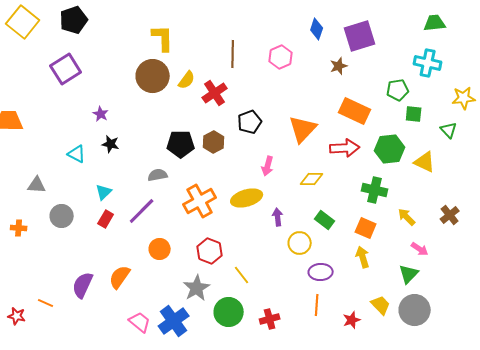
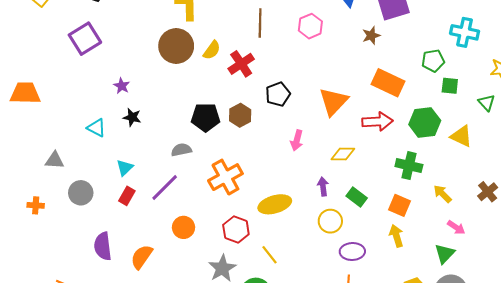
yellow ellipse: (247, 198) -> (275, 204), moved
purple arrow: (278, 217) -> (323, 187), moved
purple semicircle: (83, 285) -> (103, 246), moved, turned -32

